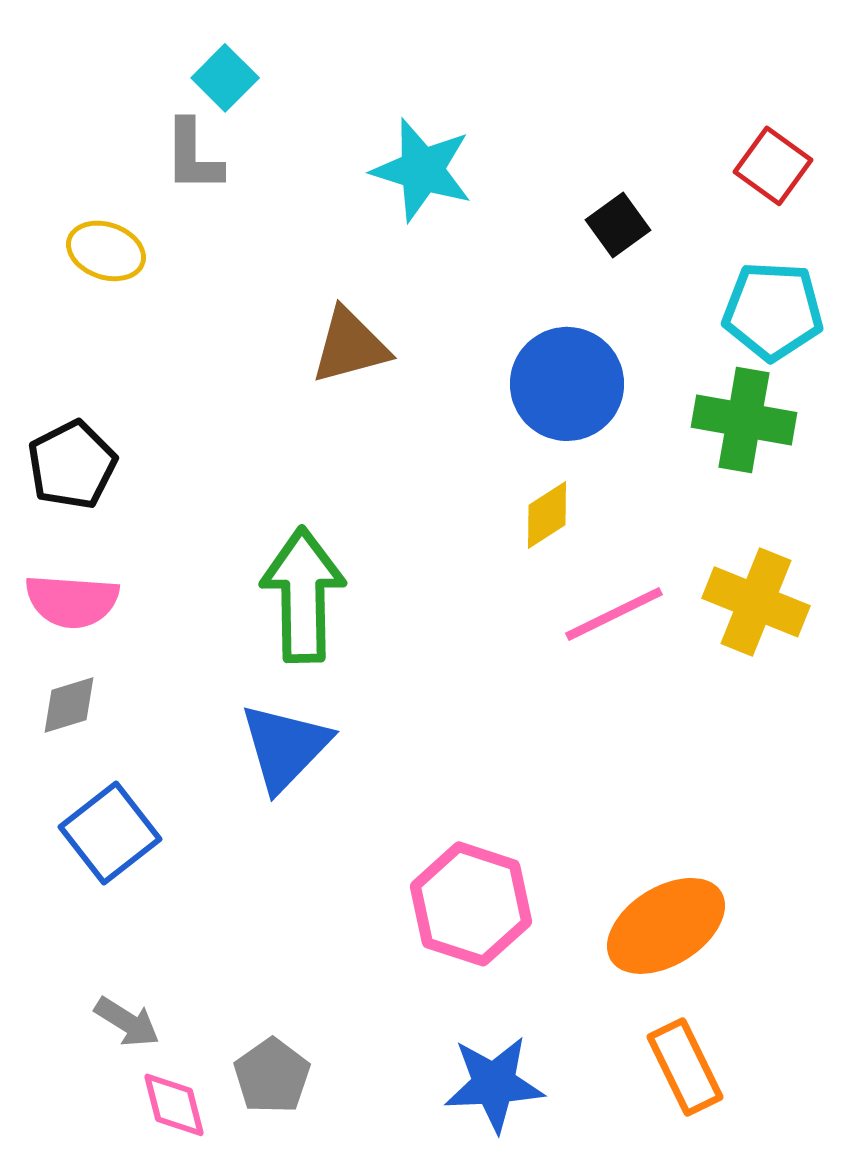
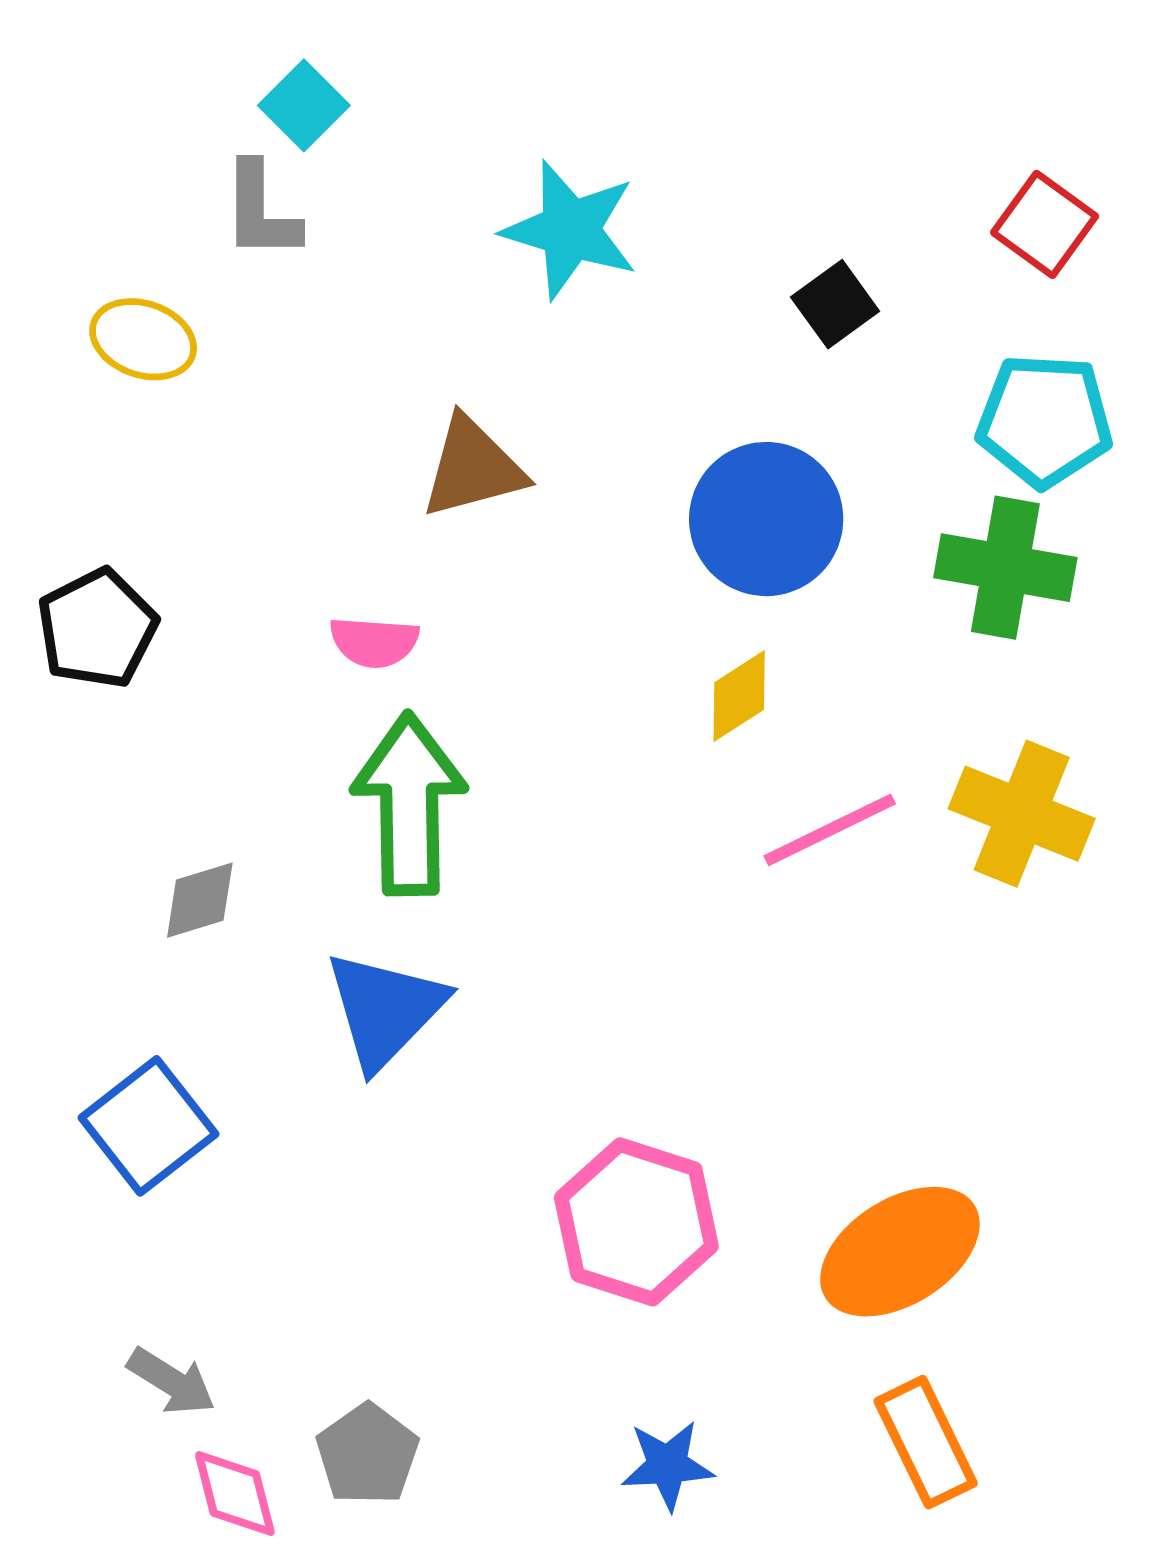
pink semicircle: (72, 601) -> (374, 642), moved, size x0.7
gray diamond: (69, 705) -> (200, 900), moved
blue star: (494, 1084) -> (667, 1465), size x0.7

